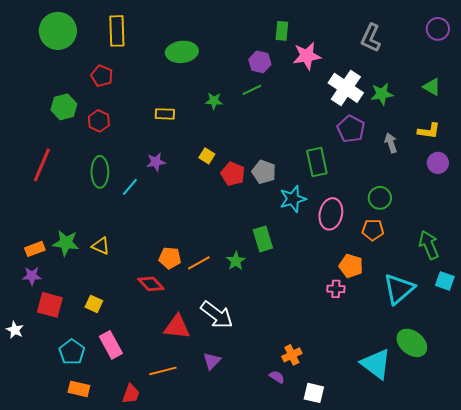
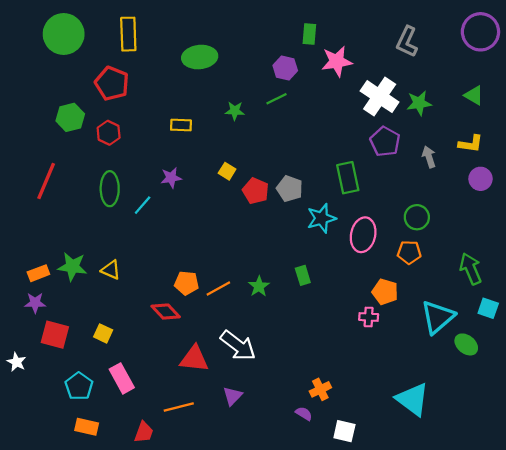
purple circle: (438, 29) -> (480, 32), size x1.5
red pentagon: (102, 76) -> (112, 83), size x1.4
green rectangle: (263, 239) -> (303, 275), moved, size x0.7
green ellipse: (412, 343) -> (466, 344), moved, size x0.7

